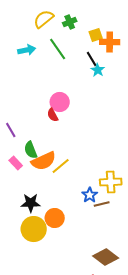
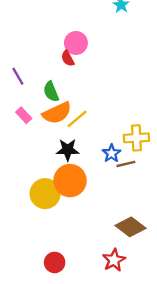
green semicircle: (31, 150) -> (51, 92), moved
black star: (31, 203) -> (68, 150), moved
orange circle: (55, 218) -> (70, 181), size x1.4

